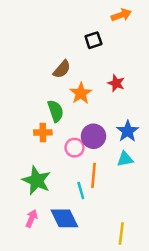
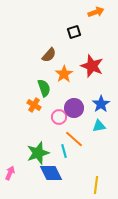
red star: (116, 83) -> (92, 66), size x1.6
orange cross: (43, 132) -> (34, 105), turned 32
orange line: (93, 175) -> (74, 139), turned -54
green star: (37, 180) -> (38, 153), moved, turned 30
pink arrow: (32, 218) -> (10, 173), moved

